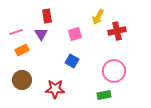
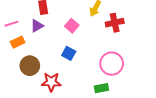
purple triangle: (41, 34) -> (37, 26), turned 32
pink square: (75, 34) -> (72, 26), turned -32
brown circle: (22, 80) -> (30, 66), moved

